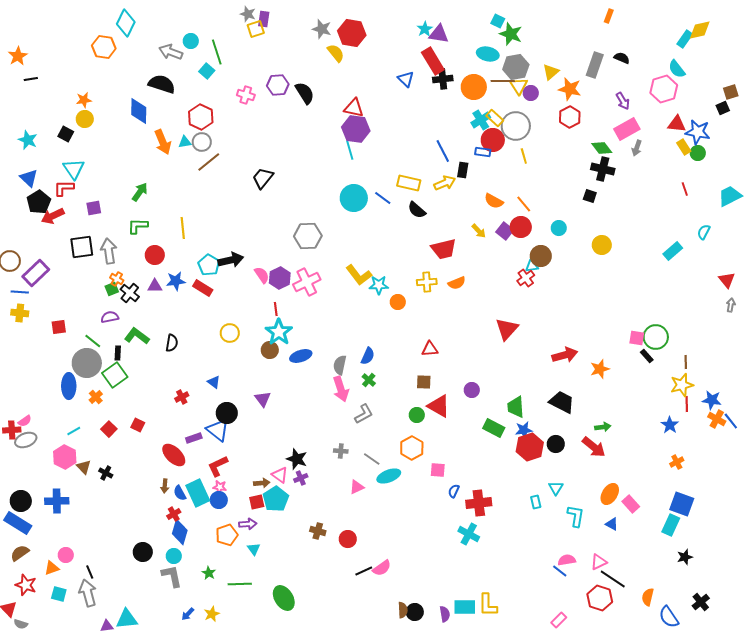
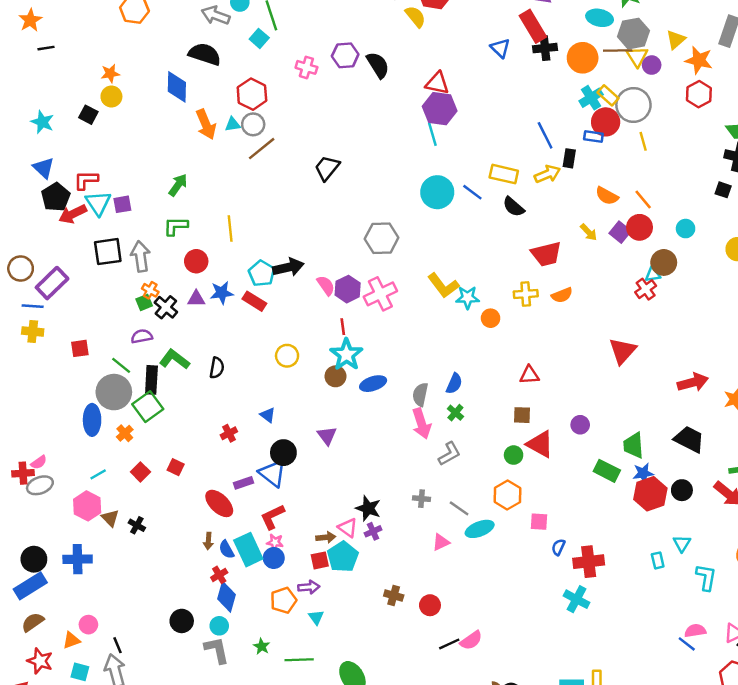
cyan triangle: (74, 169) -> (98, 203), moved
black rectangle: (118, 353) -> (151, 380), size x1.6
blue rectangle: (18, 523) -> (30, 586), turned -64

